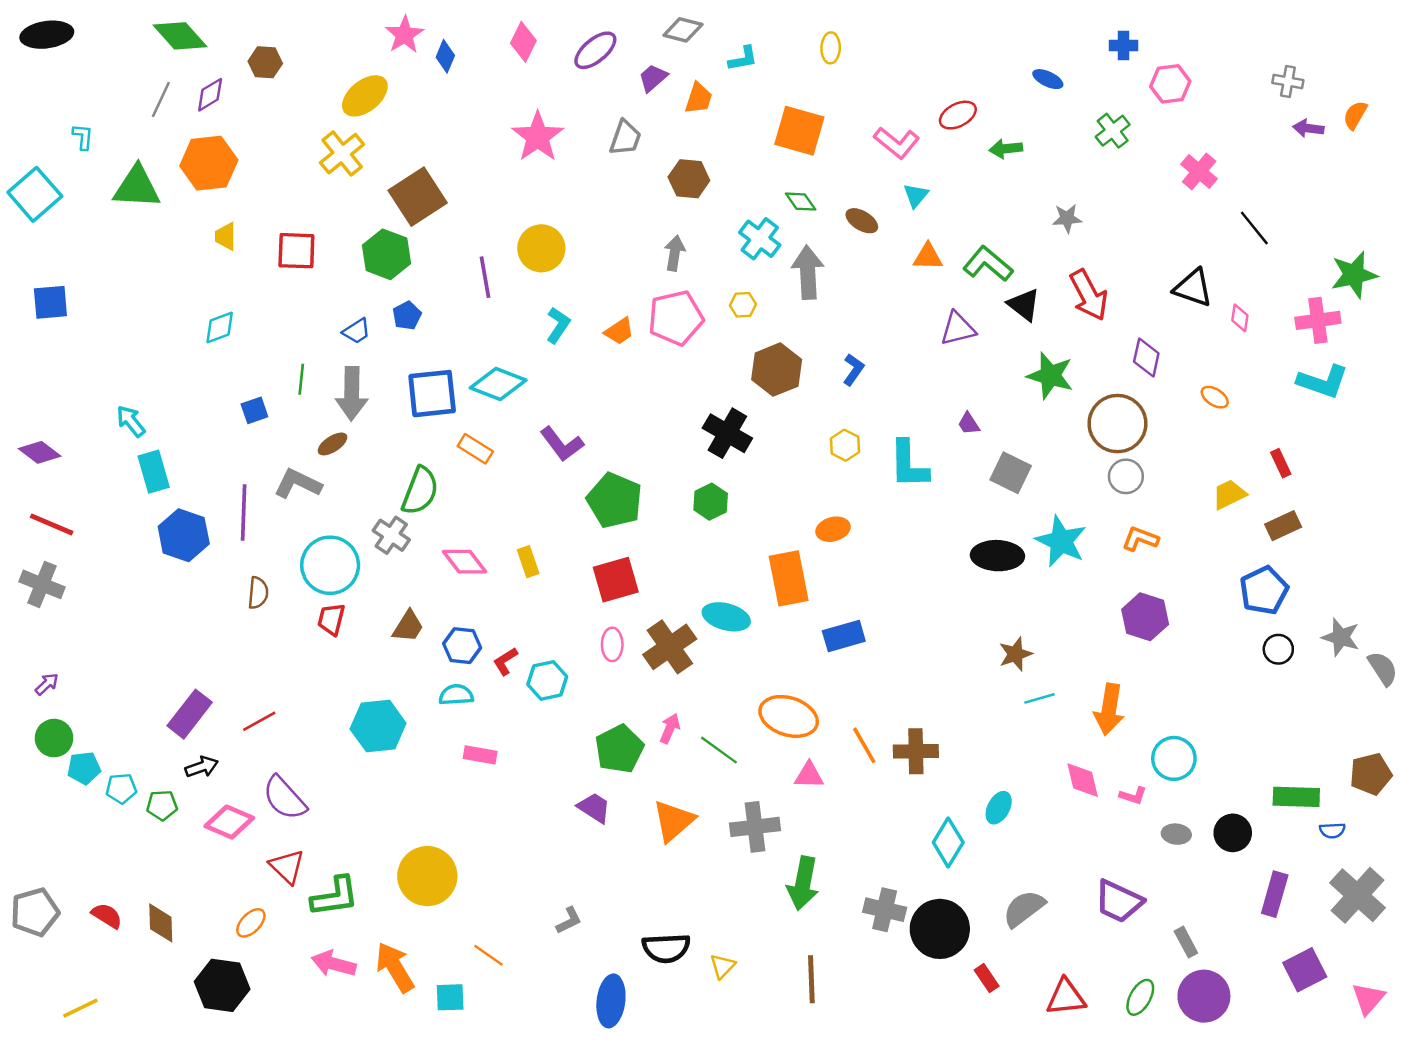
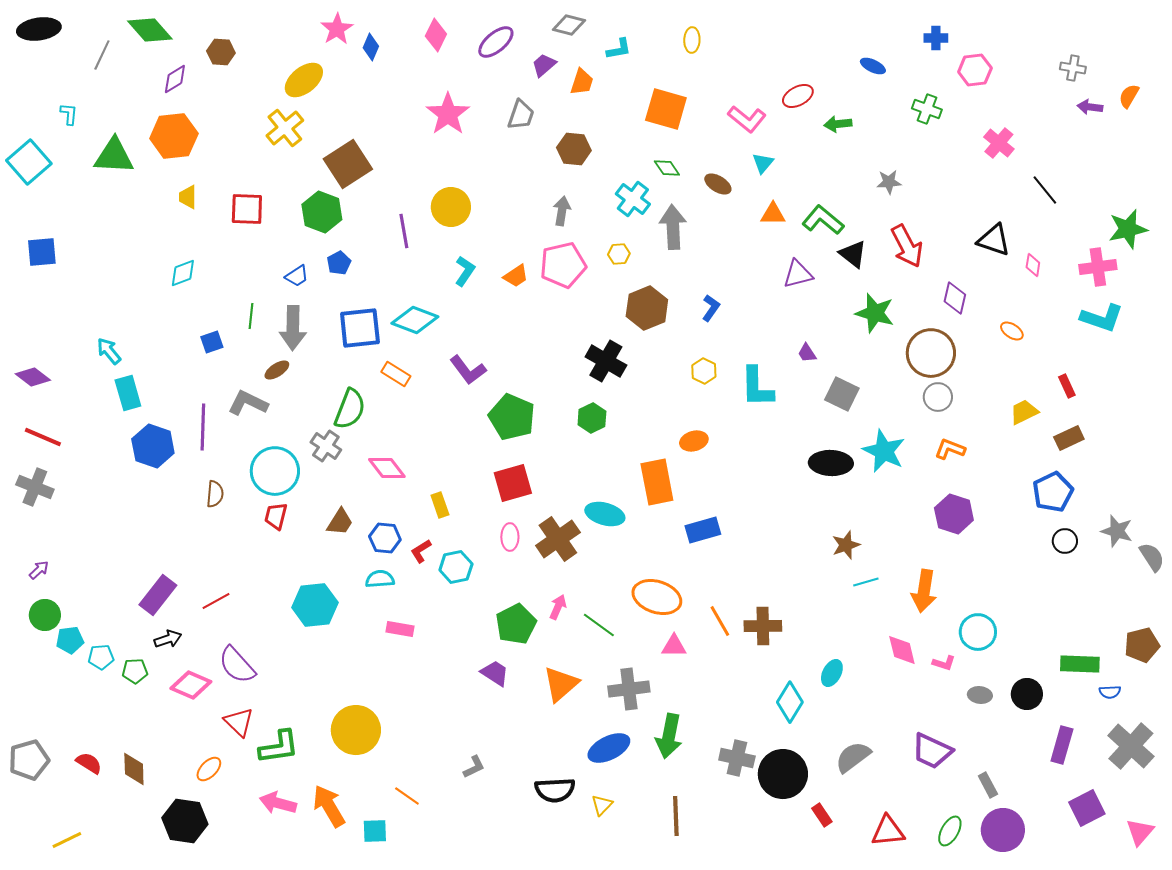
gray line: (161, 99) -> (102, 55), moved
green cross: (1113, 131) -> (927, 109), turned -32
yellow rectangle: (528, 562) -> (440, 505), moved
blue ellipse: (611, 1001) -> (609, 748), moved, turned 57

